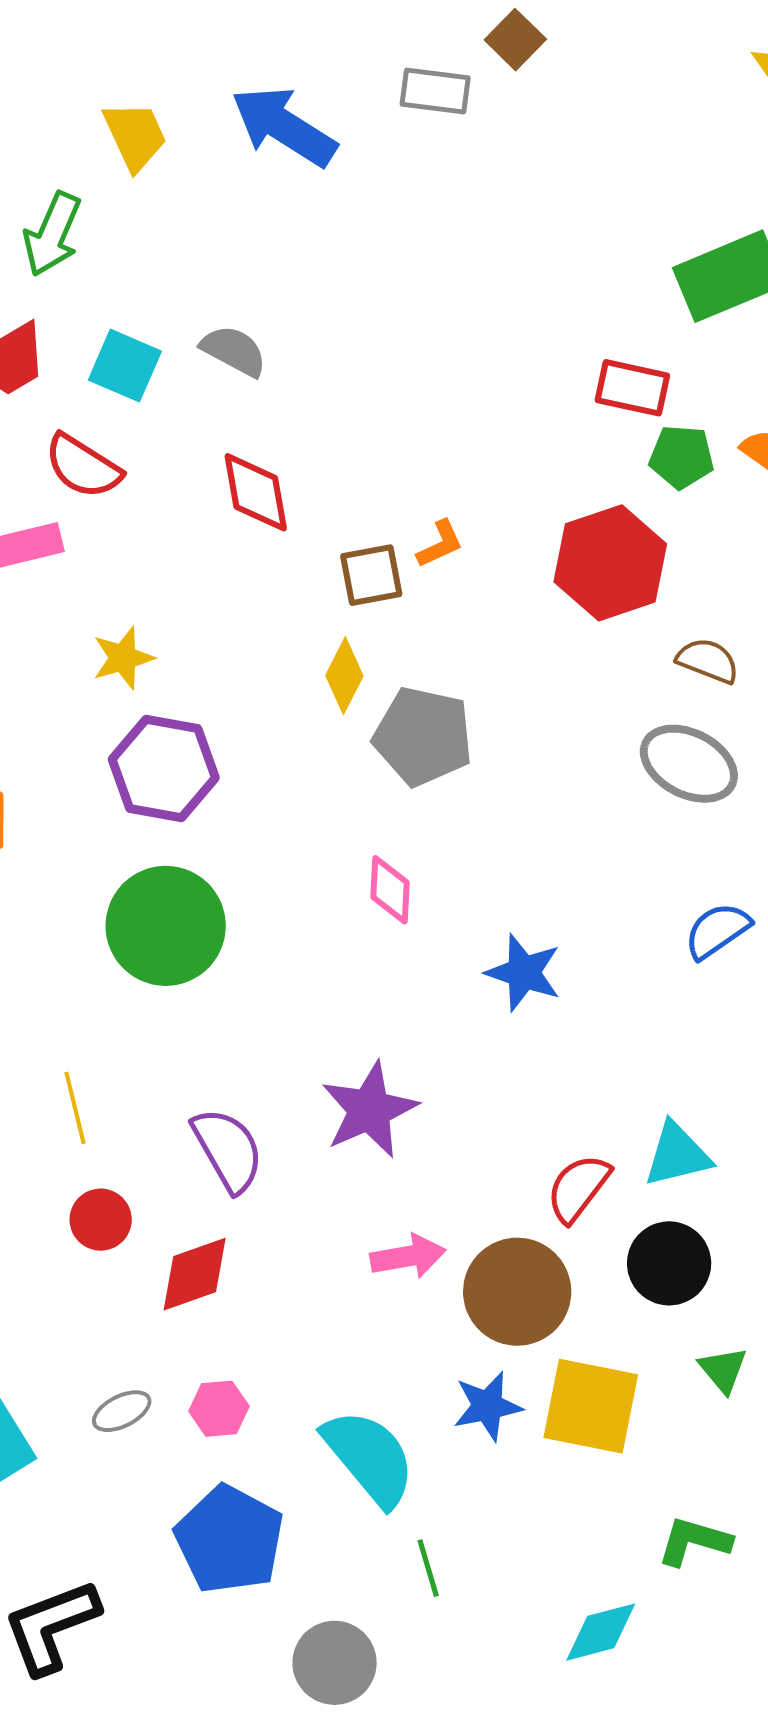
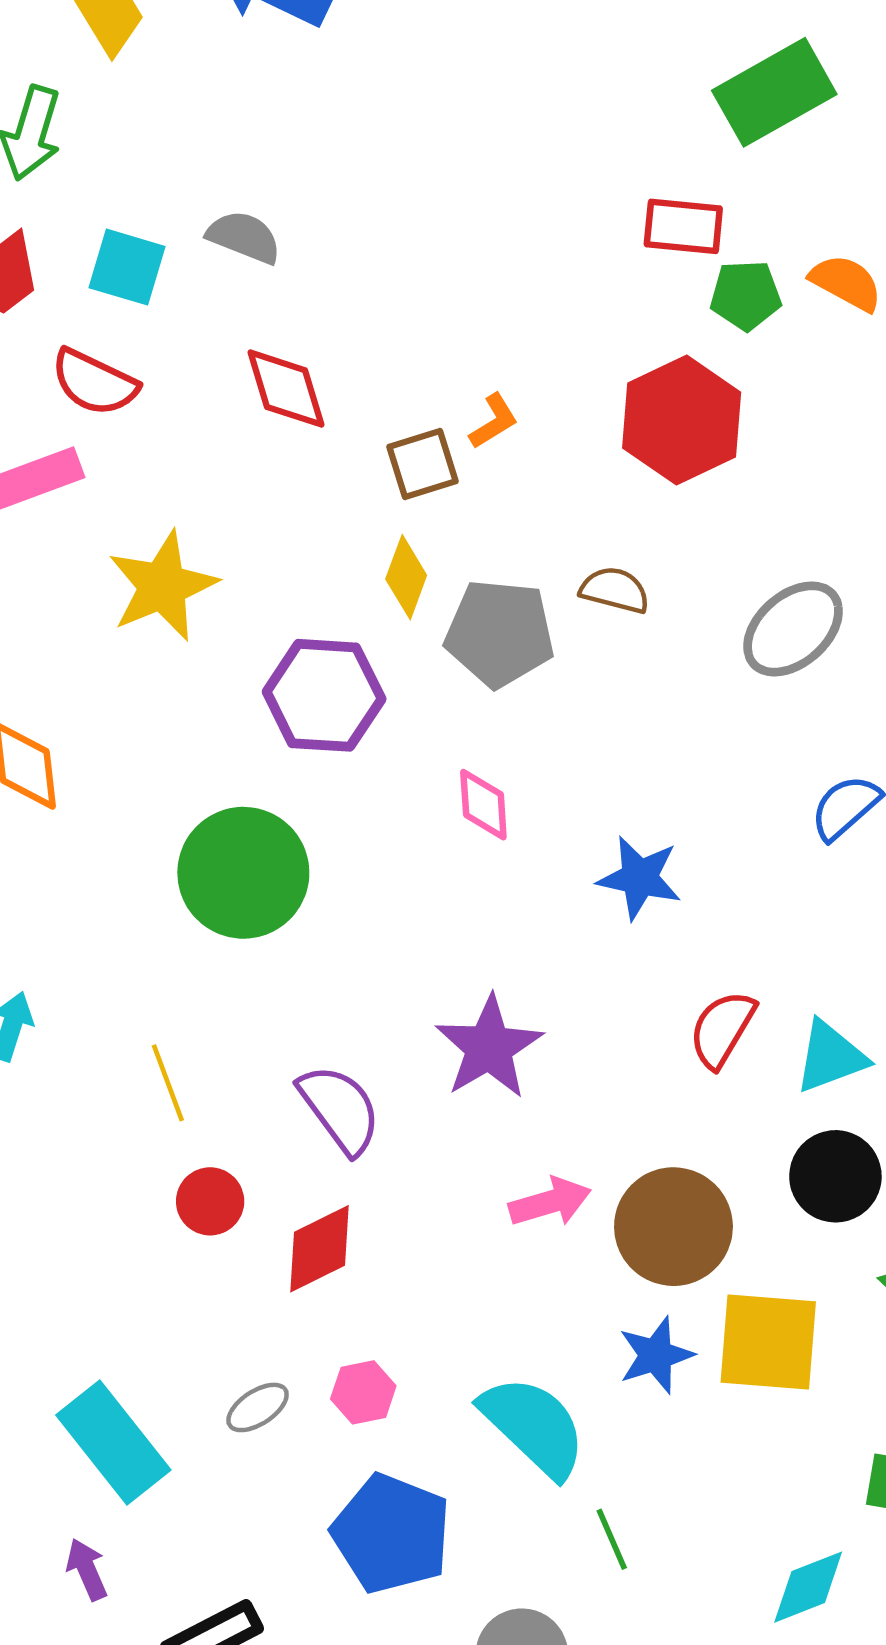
yellow star: (123, 658) -> (163, 586), size x1.6
brown semicircle: (708, 661) -> (615, 590), moved
gray ellipse: (689, 764) -> (793, 629), turned -62
purple hexagon: (164, 768) -> (324, 695), moved
red semicircle: (578, 1188) -> (722, 1029), moved

